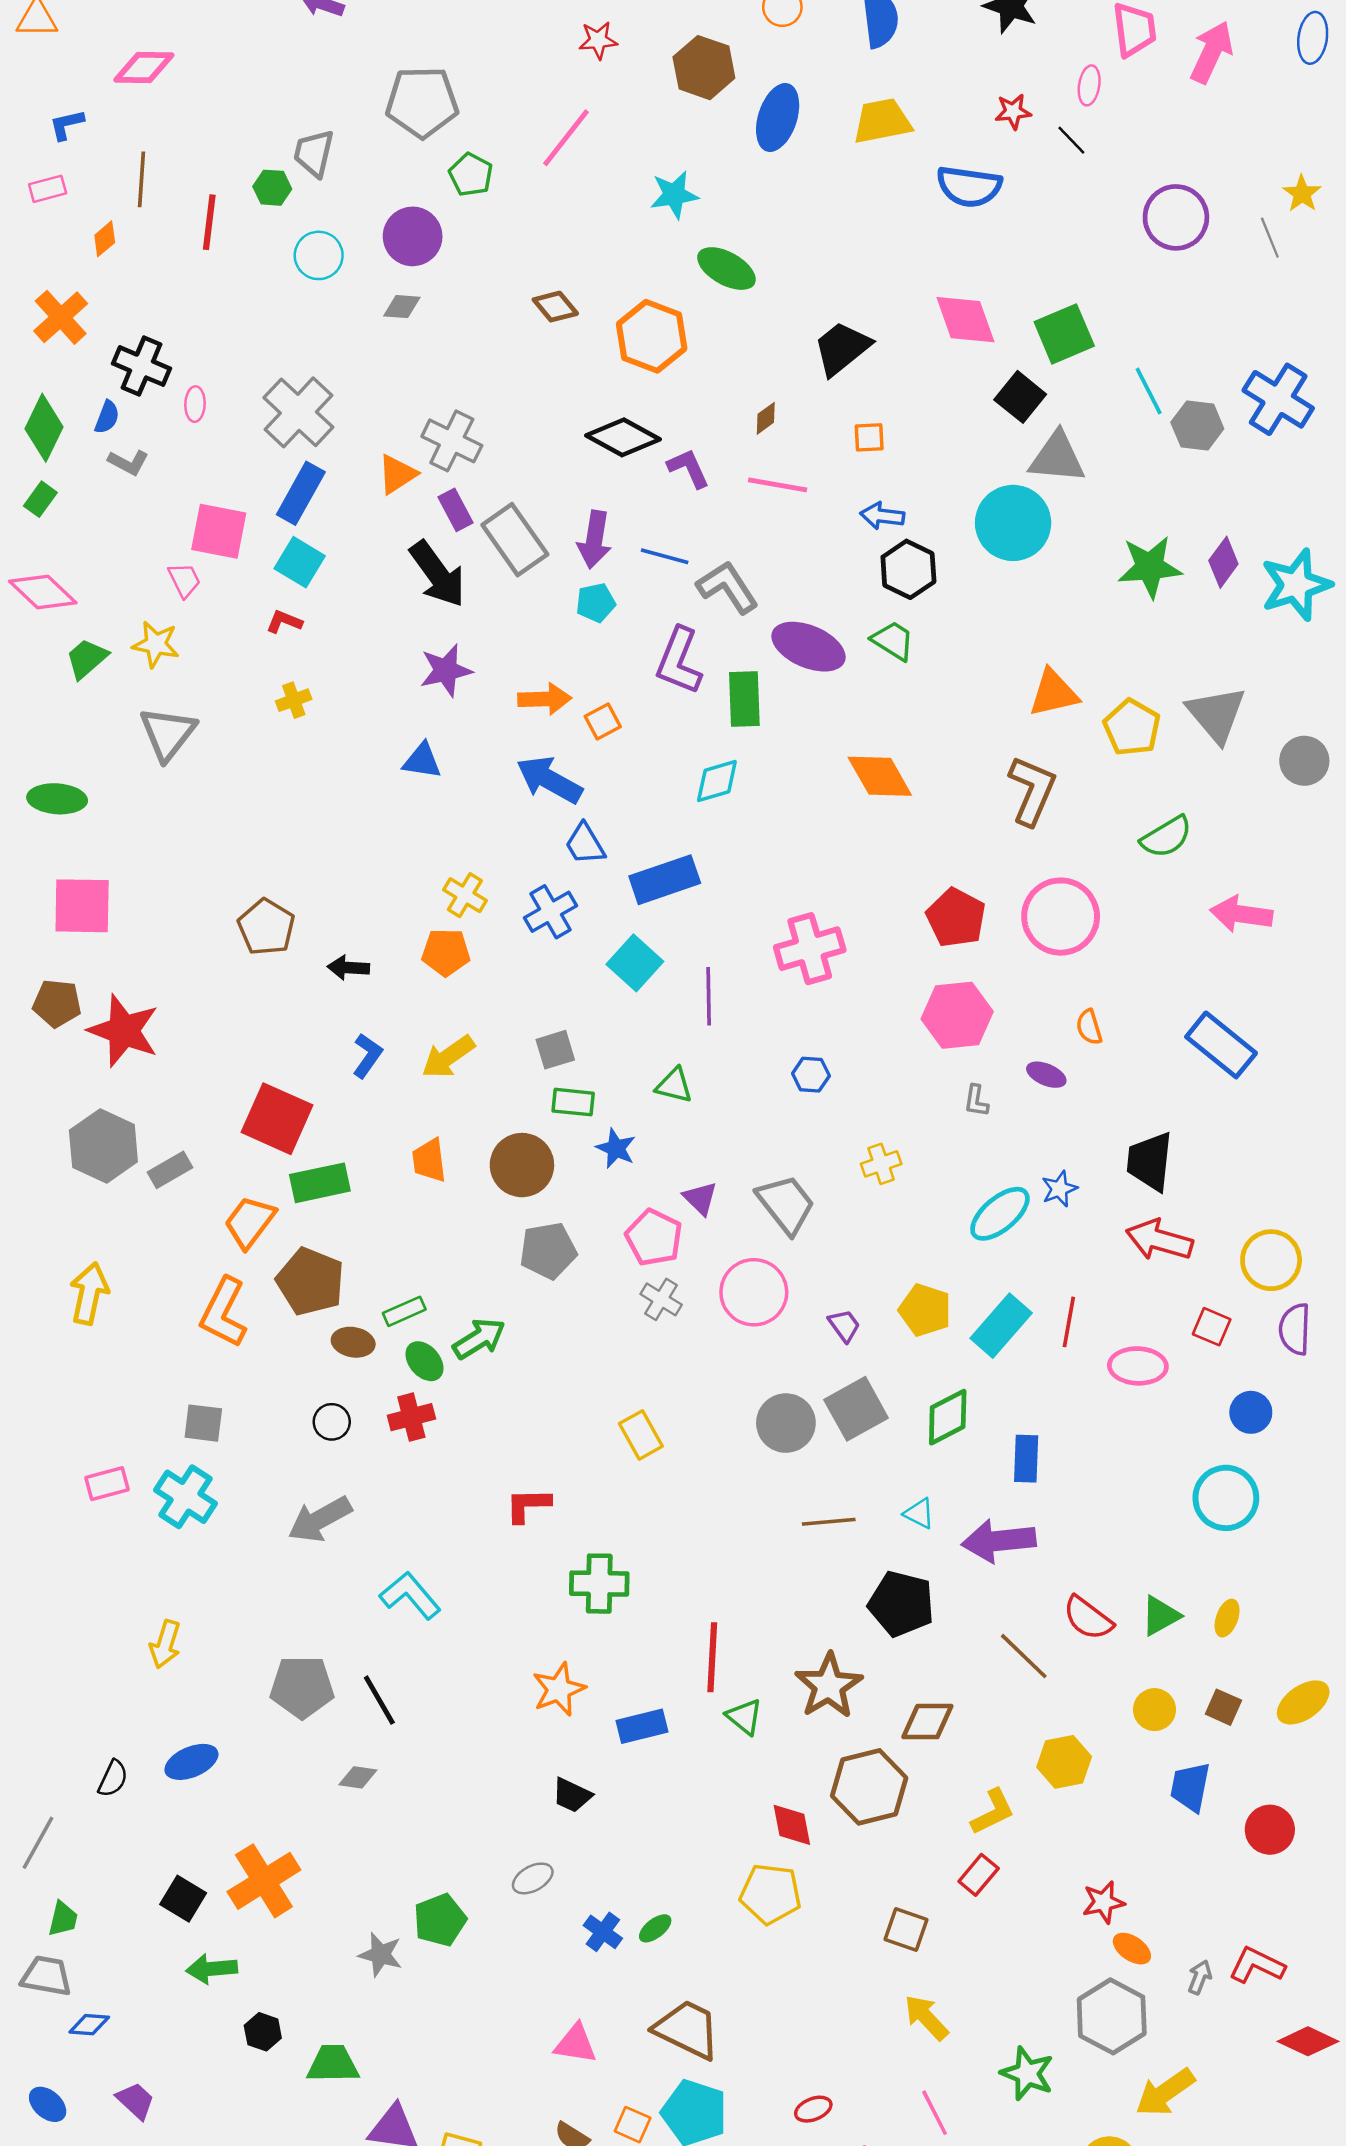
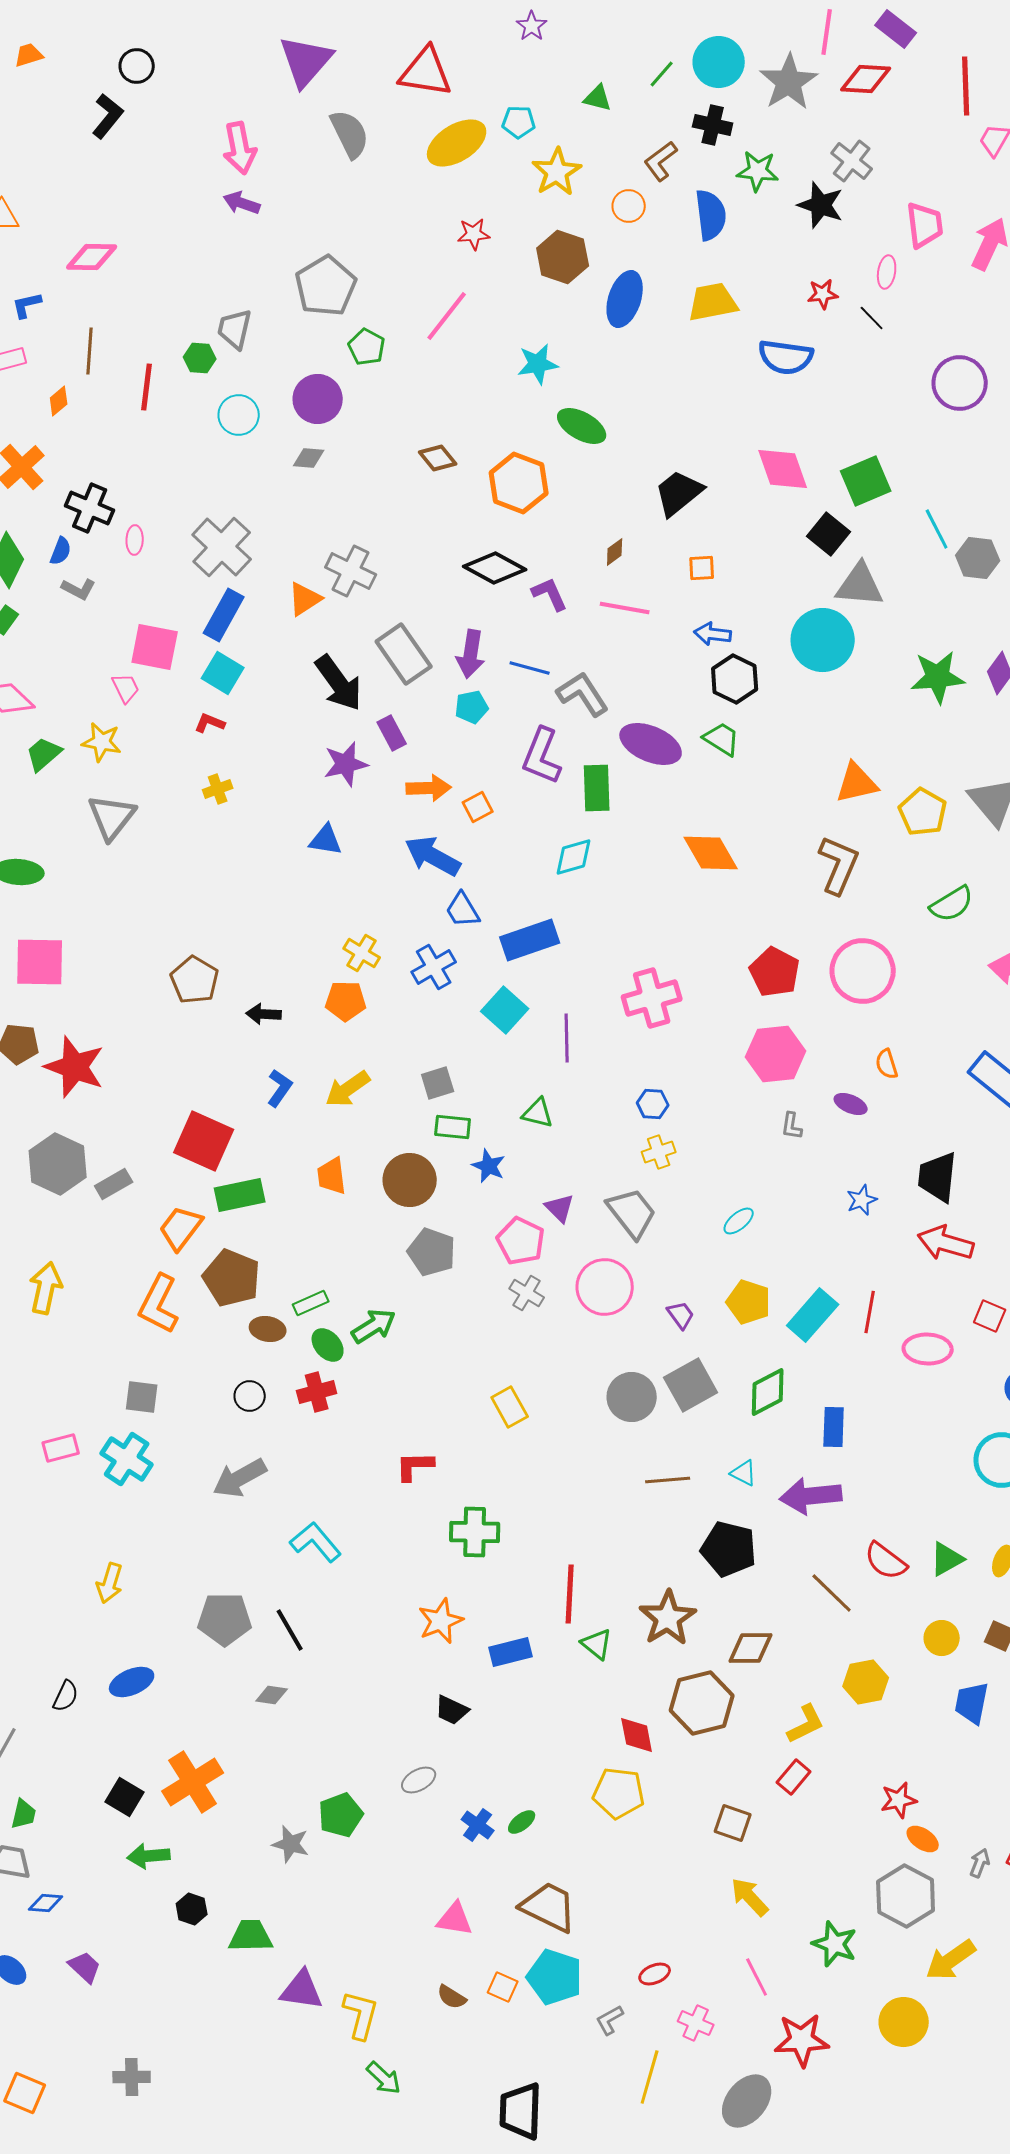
gray pentagon: (422, 102) -> (326, 286), turned -30
purple rectangle: (455, 510) -> (392, 733), moved
yellow cross: (881, 1164) -> (659, 1152), moved
cyan ellipse: (1000, 1214) -> (739, 1221), moved, size x0.6
gray pentagon: (548, 1251) -> (432, 1252), turned 30

